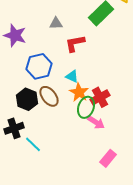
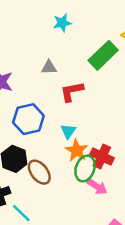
cyan triangle: (72, 76) -> (68, 131), turned 40
brown ellipse: (49, 96) -> (39, 172), moved
red cross: (100, 97) -> (102, 156), turned -36

